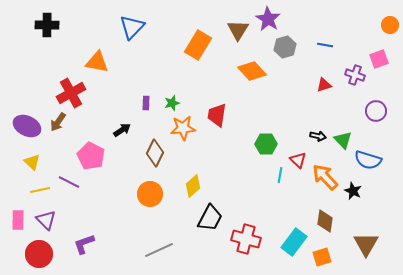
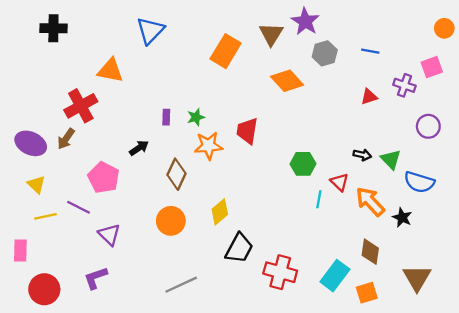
purple triangle: (46, 220) -> (109, 235), moved

